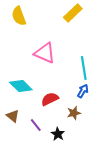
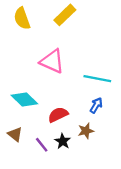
yellow rectangle: (73, 13) -> (65, 15), moved
cyan line: (84, 68) -> (97, 79), turned -70
black star: (58, 134) -> (63, 141), moved

